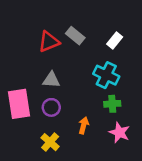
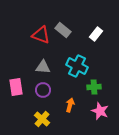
red triangle: (49, 42) -> (41, 35), turned 42
cyan cross: (106, 75) -> (77, 66), moved
pink rectangle: (19, 104) -> (16, 87), size x0.7

